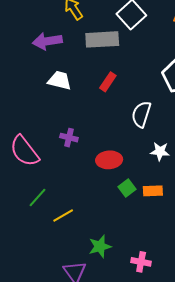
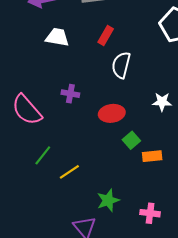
white semicircle: (141, 114) -> (121, 65), moved
orange rectangle: (153, 191) -> (152, 156), moved

